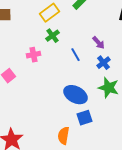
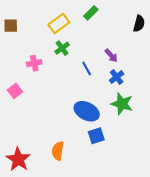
pink cross: (34, 55) -> (34, 63), moved
orange semicircle: (64, 136) -> (58, 151), moved

